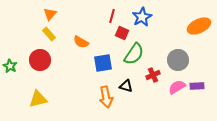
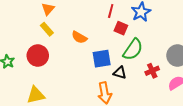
black triangle: (126, 86) -> (120, 73), moved

